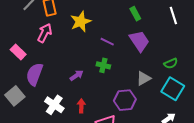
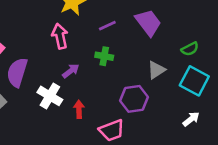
pink arrow: (45, 33) -> (60, 36), moved, turned -36
purple line: (107, 42) -> (107, 26), turned -48
white cross: (54, 105) -> (50, 96), moved

